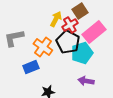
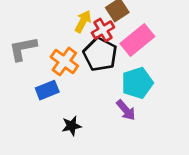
cyan pentagon: (82, 53) -> (137, 83), moved
purple arrow: (86, 81) -> (126, 110), turned -140

